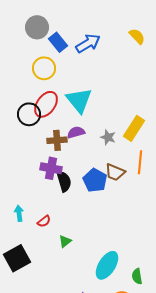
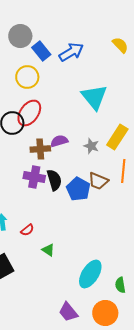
cyan triangle: (79, 100) -> (94, 97), moved
black semicircle: (64, 181) -> (54, 180), moved
green triangle: (65, 241) -> (48, 250), turned -48

